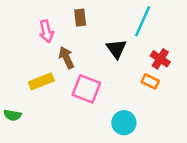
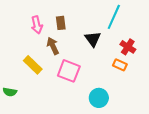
brown rectangle: (80, 18) -> (61, 23), moved
yellow rectangle: (41, 81) -> (33, 65), turned 66

